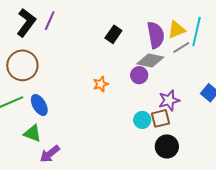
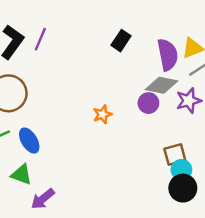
black rectangle: (113, 34) -> (121, 41), moved
purple star: (169, 100) -> (189, 101), moved
cyan circle: (142, 120) -> (181, 170), moved

